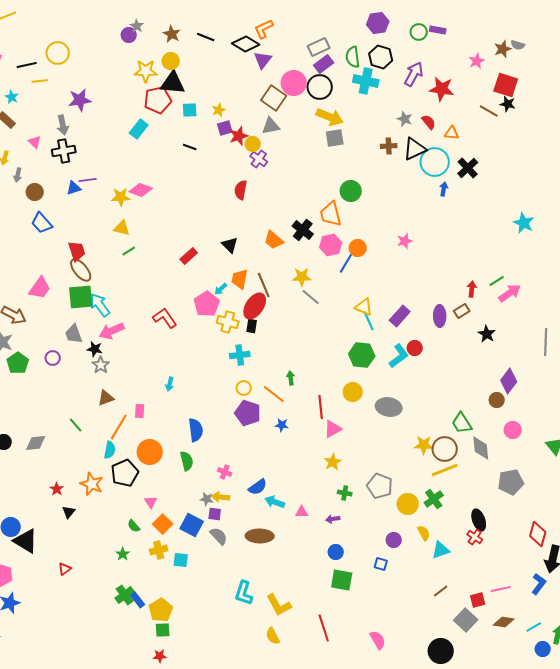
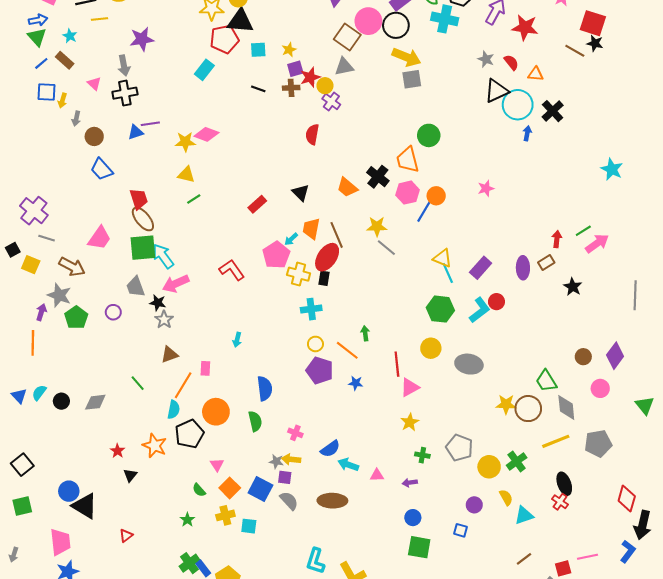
brown cross: (389, 146) -> (291, 88), moved
purple diamond: (509, 381) -> (615, 356), moved
yellow line: (445, 470) -> (556, 441), moved

